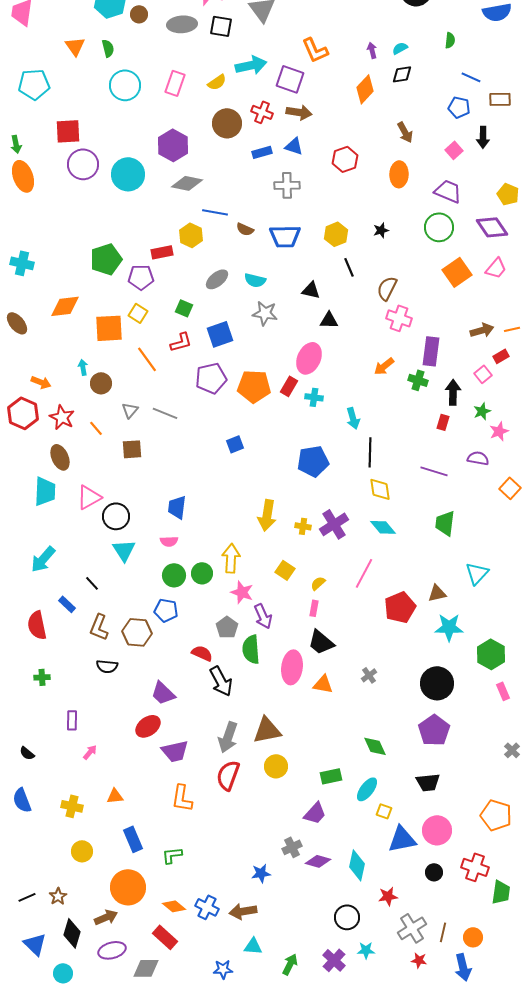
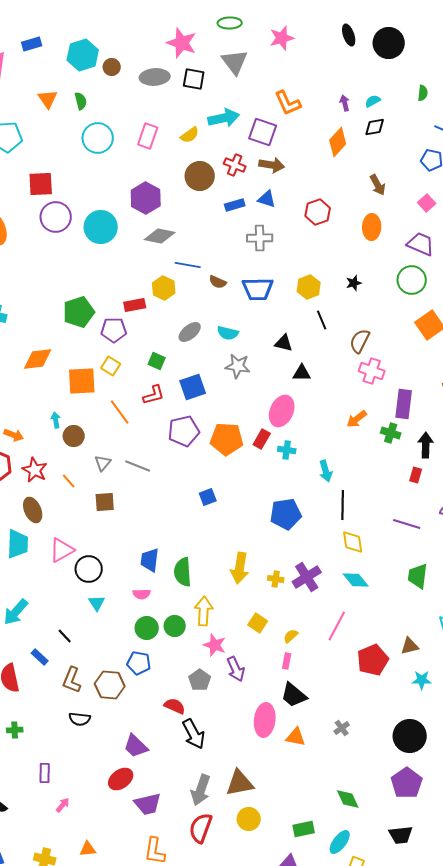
cyan triangle: (124, 550) -> (97, 603), size x0.7
cyan star: (449, 627) -> (422, 680), size x0.7
green semicircle: (251, 649) -> (183, 572), moved

